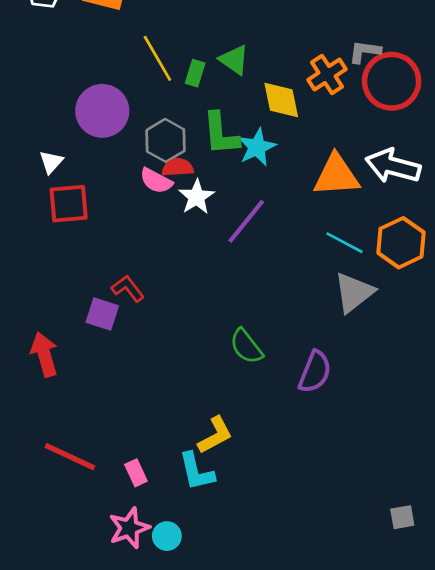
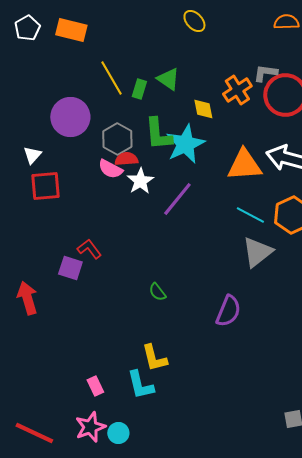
yellow diamond: (281, 100) -> (203, 109), size x0.7
cyan star: (257, 147) -> (185, 144), size x1.4
green semicircle: (246, 346) -> (157, 292), moved, size x0.7
yellow L-shape: (215, 435) -> (154, 358), turned 104
red line: (70, 457) -> (34, 433), moved

